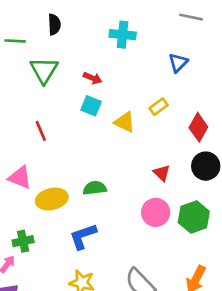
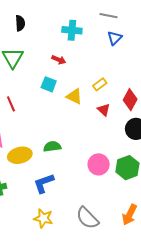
gray line: (191, 17) -> (109, 16), moved
blue triangle: (178, 63) -> (115, 38), moved
red arrow: (93, 78) -> (59, 60), moved
red triangle: (162, 173) -> (104, 110), moved

